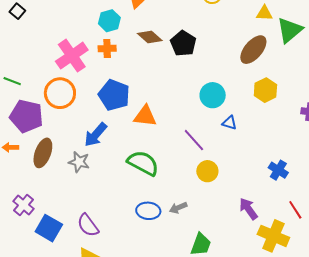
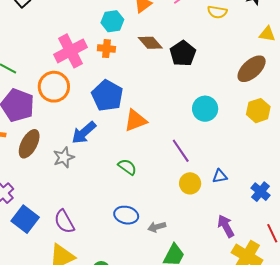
orange triangle: (145, 116) -> (135, 120), turned -35
blue triangle: (229, 123) -> (220, 176), moved, turned -35
gray star: (79, 162) -> (64, 157), turned 30
green semicircle: (143, 163) -> (127, 167), size x0.6
gray arrow: (178, 208) -> (157, 227), moved

